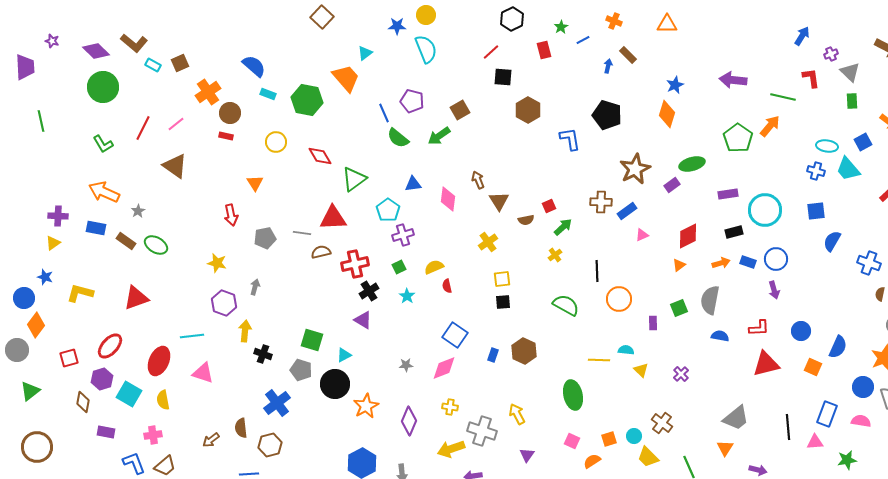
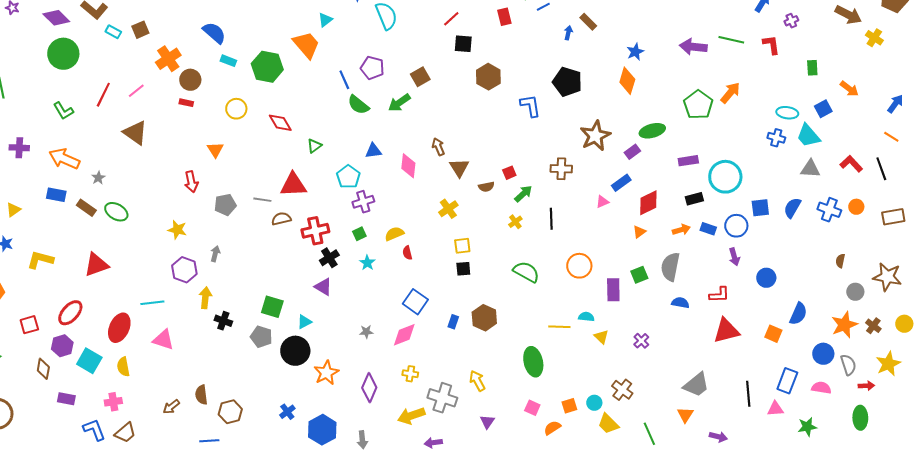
gray triangle: (850, 72) -> (810, 169), moved, turned -40
green line: (783, 97) -> (731, 40), moved
green triangle: (354, 179) -> (314, 146), size x0.6
blue rectangle: (627, 211) -> (621, 183), moved
blue square: (816, 211) -> (760, 208), moved
purple cross: (58, 216) -> (19, 148), moved
blue cross: (869, 263) -> (829, 210), moved
black line: (597, 271) -> (551, 219), moved
purple rectangle: (653, 323) -> (613, 290), size x1.6
blue circle: (801, 331) -> (766, 278), moved
blue cross: (277, 403) -> (287, 412), moved, size x0.6

